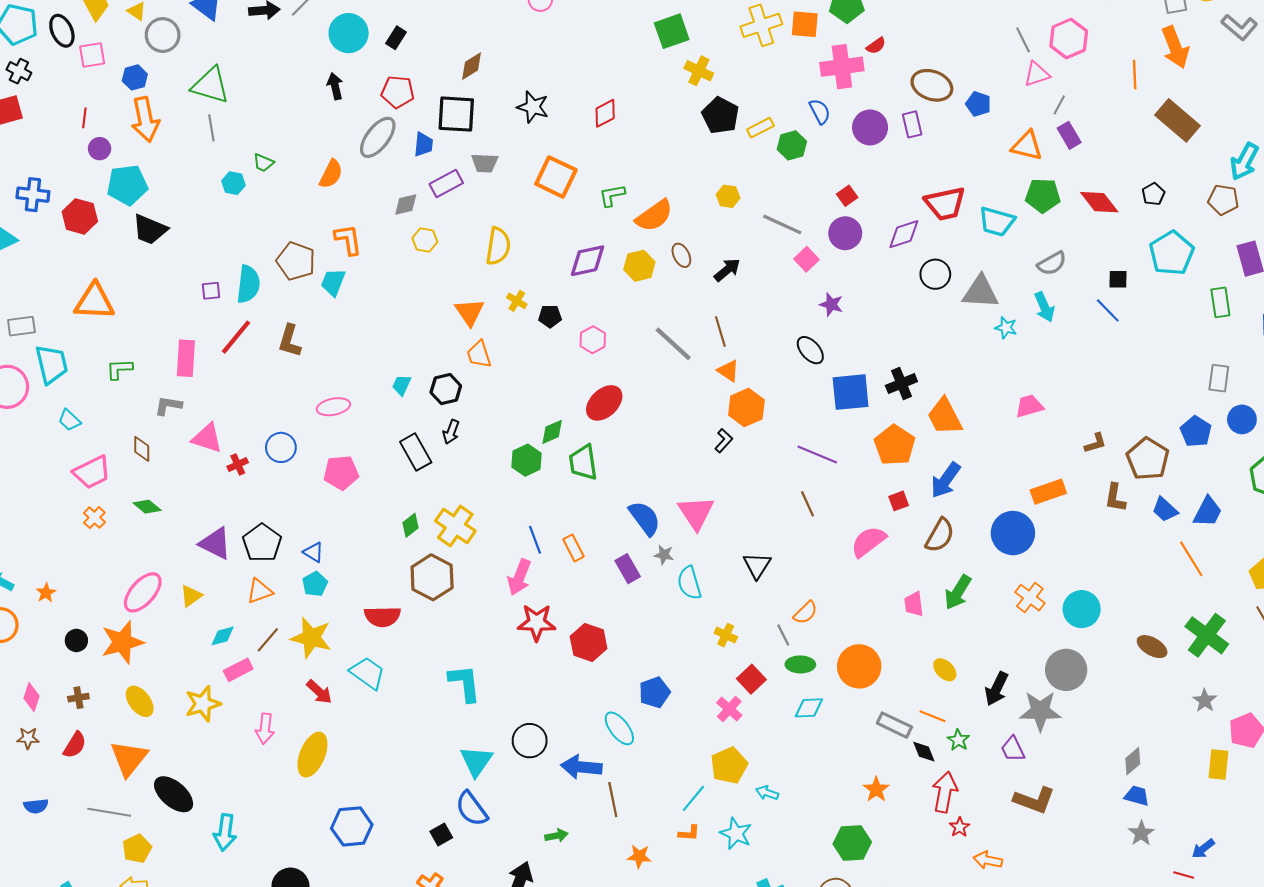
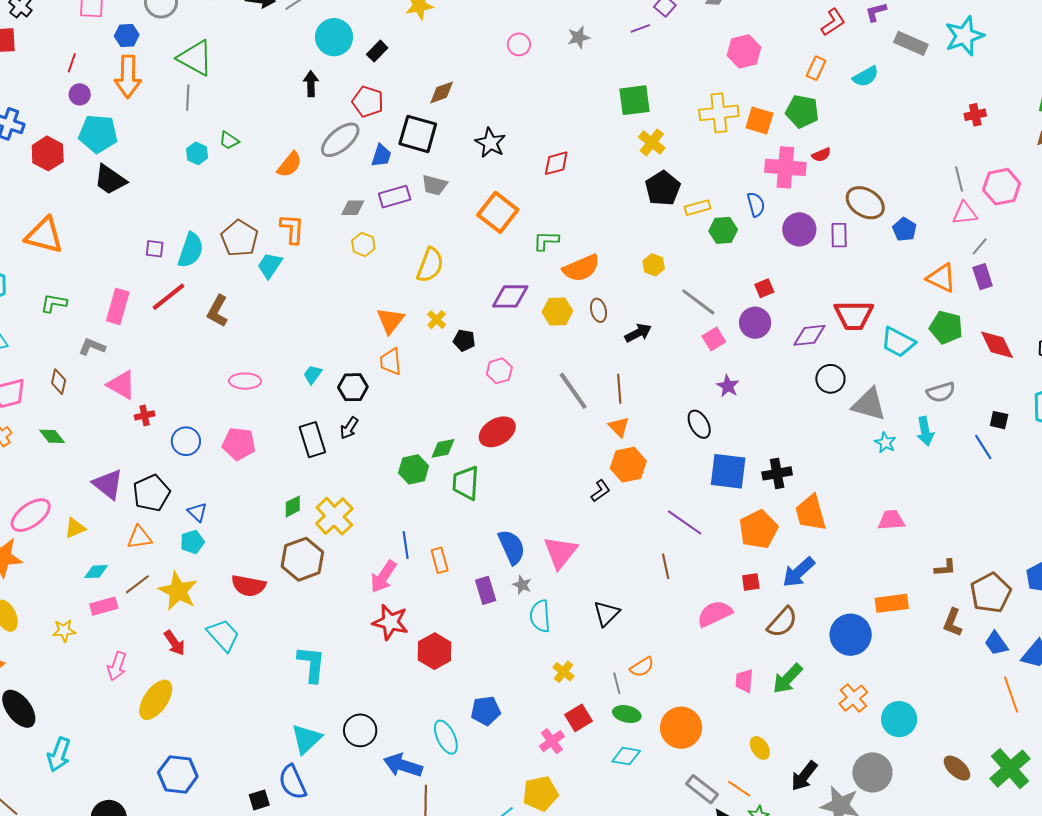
blue circle: (281, 447) -> (186, 441), moved
yellow star: (203, 704) -> (64, 631), size x0.7

